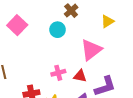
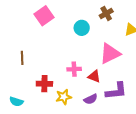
brown cross: (71, 11) -> (106, 13), moved

